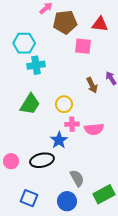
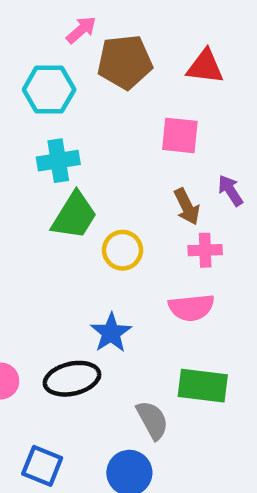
cyan hexagon: (24, 43) -> (49, 90), moved
pink square: (83, 46) -> (180, 135), moved
green trapezoid: (30, 104) -> (74, 216), moved
pink cross: (72, 124) -> (205, 250), moved
green rectangle: (104, 194) -> (203, 386), moved, turned 35

